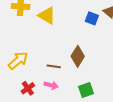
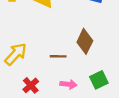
pink arrow: (51, 85) -> (68, 84), moved

